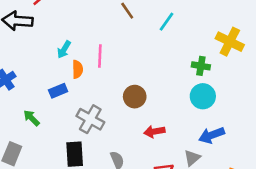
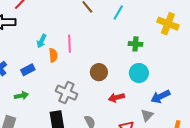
green cross: (201, 66) -> (136, 44), moved
blue rectangle: (58, 91) -> (28, 70), moved
cyan circle: (203, 96) -> (139, 73), moved
green arrow: (31, 118) -> (21, 96), turned 128

